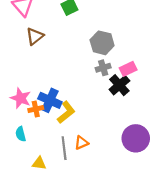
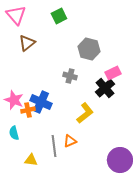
gray cross: (103, 68) -> (70, 76), moved, turned 32
yellow L-shape: (66, 112) -> (85, 113), moved
purple circle: (136, 138) -> (120, 160), moved

